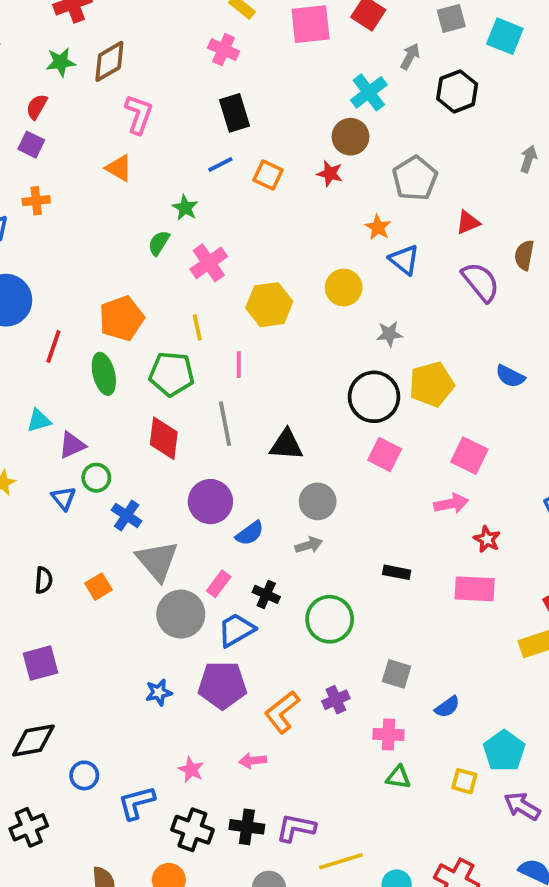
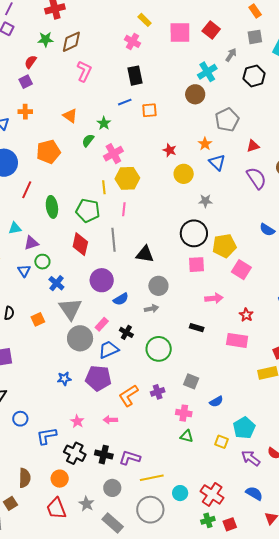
purple square: (31, 145) -> (26, 82), turned 32
orange triangle: (119, 168) -> (70, 116), moved
red star: (330, 174) -> (170, 150), moved
orange square: (268, 175) -> (149, 110), turned -35
yellow hexagon: (269, 305) -> (127, 178), moved
orange pentagon: (122, 318) -> (48, 152), moved
yellow pentagon: (432, 384) -> (224, 246), moved
pink square: (385, 455) -> (196, 265), turned -36
pink arrow: (451, 504) -> (214, 298), moved

